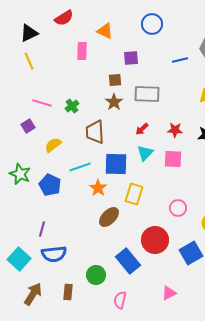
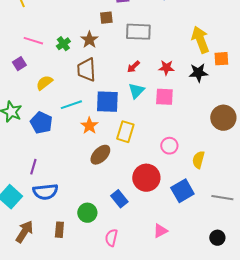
brown star: (114, 102) -> (89, 40), moved
blue rectangle: (128, 261) -> (119, 199), size x0.7

